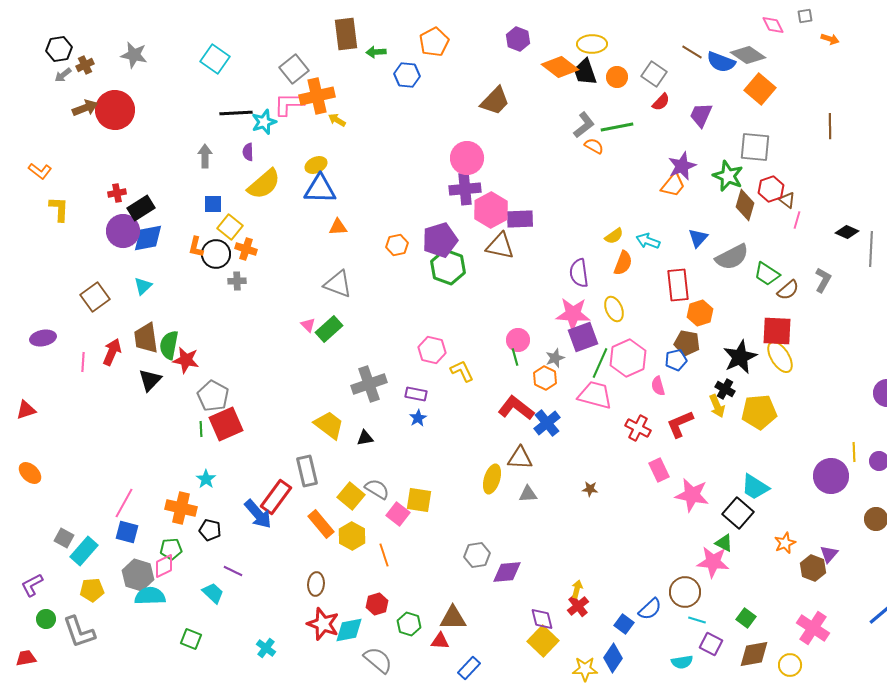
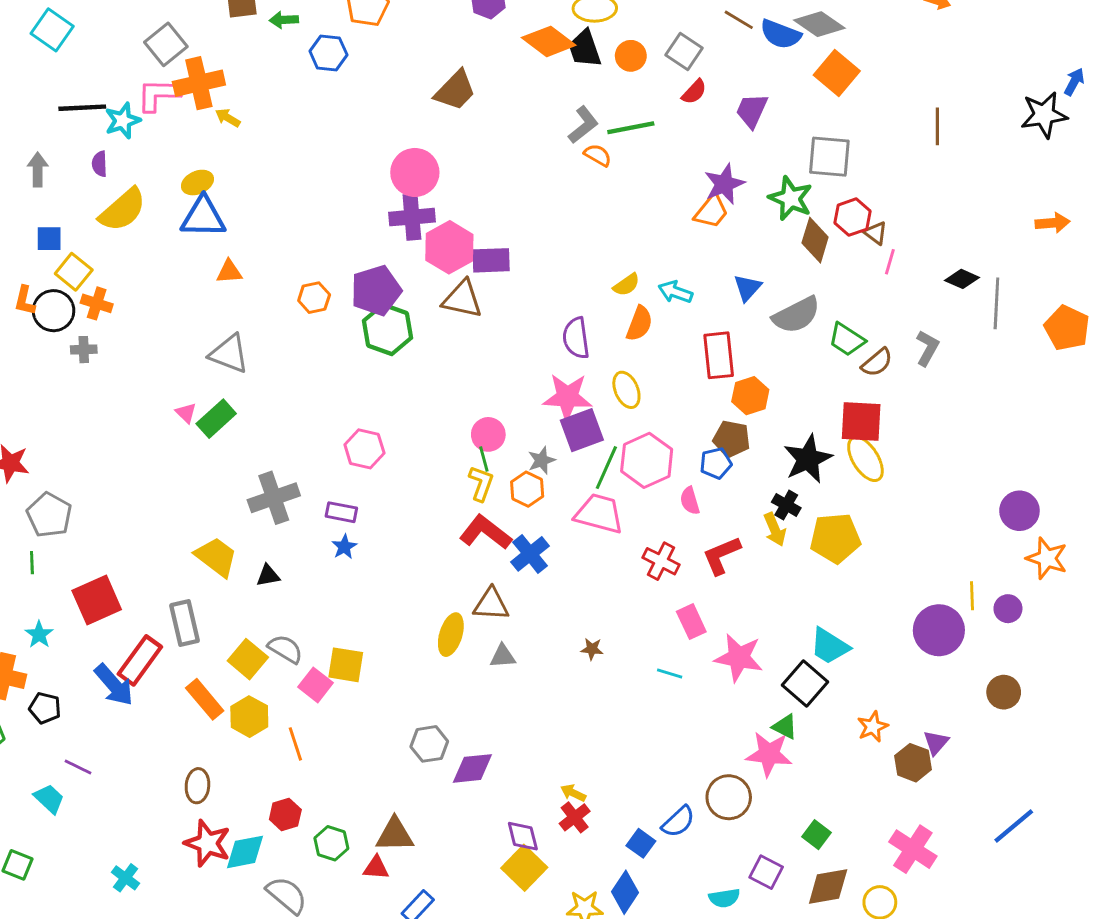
yellow L-shape: (462, 371) -> (481, 483), moved, turned 45
red square: (226, 424) -> (97, 600), moved
yellow arrow: (577, 589) -> (573, 793), turned -78
cyan line: (697, 620) -> (670, 673), moved

